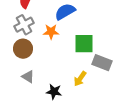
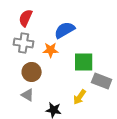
gray cross: (24, 25) -> (24, 43), turned 36
brown circle: (23, 49) -> (32, 72), moved

